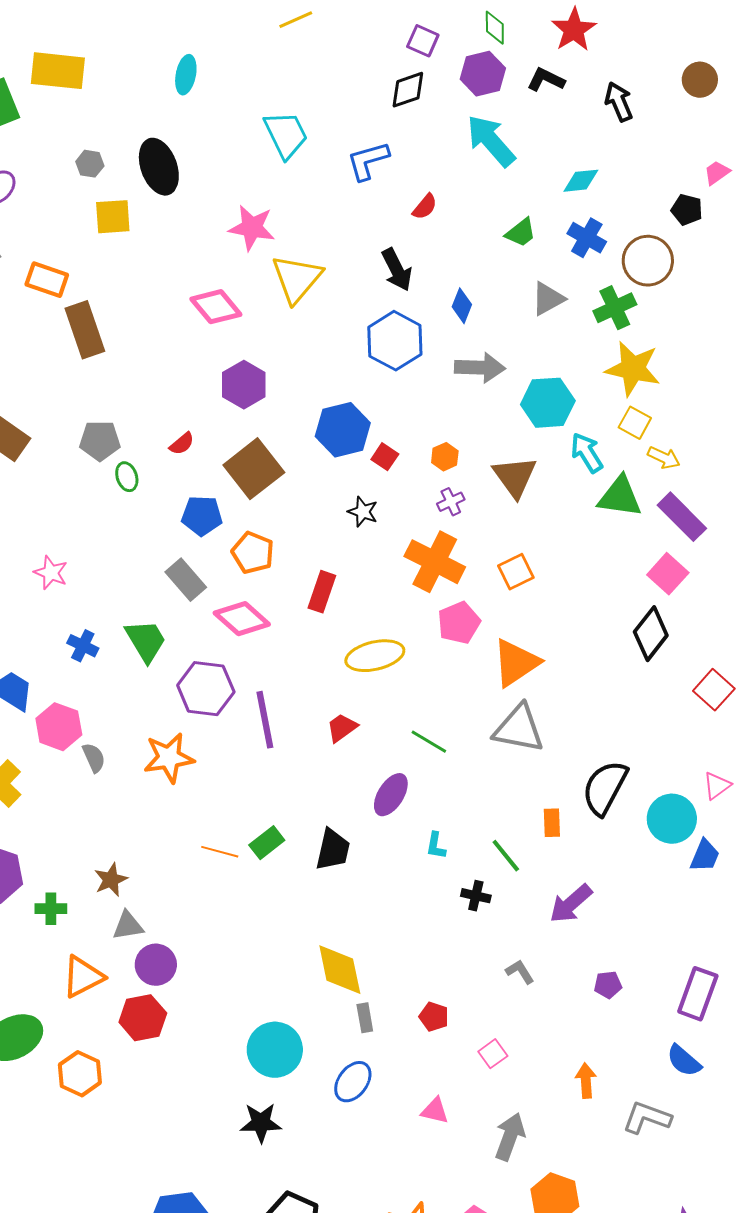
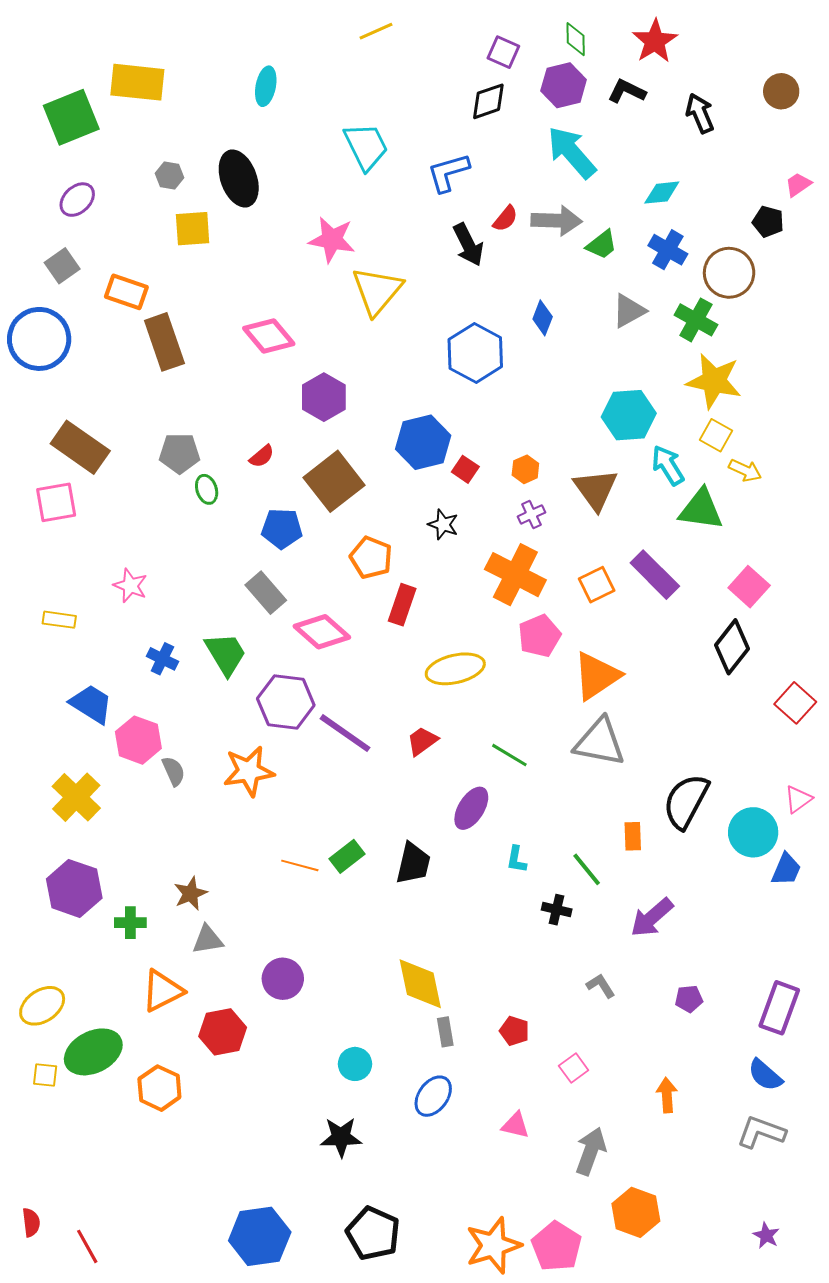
black arrow: (397, 270) -> (468, 245), moved
pink diamond: (216, 307) -> (269, 336), moved
green cross: (615, 308) -> (696, 320), turned -36
gray arrow: (480, 368) -> (557, 221), moved
purple rectangle: (682, 517) -> (655, 575), moved
orange pentagon: (253, 553) -> (371, 558), moved
purple line: (265, 720) -> (345, 733), turned -44
purple circle: (156, 965) -> (283, 979), moved
cyan circle: (275, 1050) -> (355, 1064), size x0.6
gray L-shape: (647, 1118) -> (761, 1132), moved

